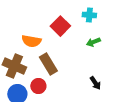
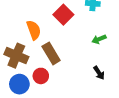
orange semicircle: (31, 41) -> (34, 30), turned -120
green arrow: (93, 42) -> (99, 39), moved

